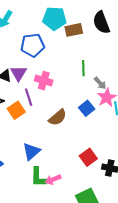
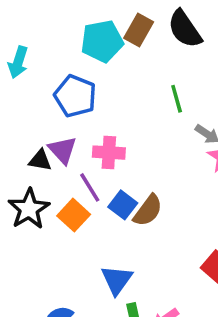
brown rectangle: (74, 30) -> (139, 30), moved, turned -36
blue pentagon: (33, 45) -> (75, 96), turned -30
green line: (83, 68) -> (177, 99), moved
blue square: (87, 108) -> (123, 205), moved

